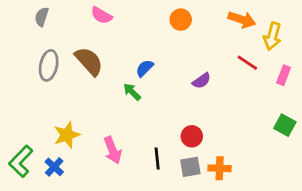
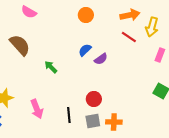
orange arrow: (242, 20) -> (130, 15), turned -30
red line: (247, 63) -> (129, 37), moved
blue semicircle: (145, 68) -> (85, 50), moved

